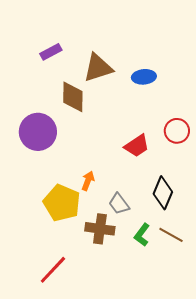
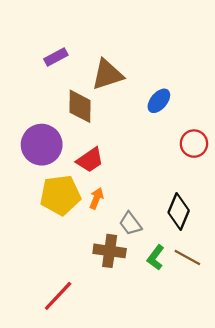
blue ellipse: (144, 77) -> (159, 101), moved, turned -45
red trapezoid: (137, 146) -> (90, 160), moved
yellow pentagon: (62, 203) -> (60, 195), moved, turned -30

